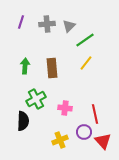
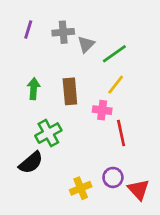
gray triangle: (69, 26) -> (86, 44), moved
pink cross: (65, 108) -> (102, 110), moved
red line: (95, 114) -> (121, 133), moved
black semicircle: (23, 121) -> (31, 163), turned 48

